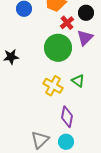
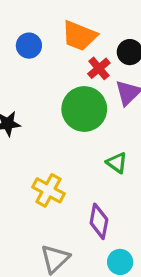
yellow cross: (53, 86) -> (48, 190), moved
cyan circle: (66, 142) -> (120, 262), moved

